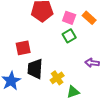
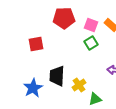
red square: (23, 48) -> (36, 44), moved

